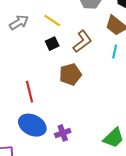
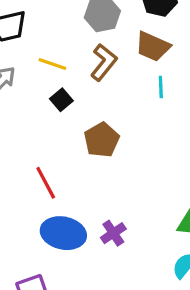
brown L-shape: (82, 41) -> (104, 62), moved

